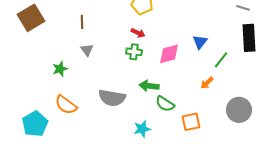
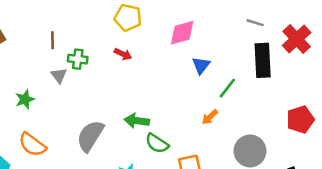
green cross: (134, 52) -> (78, 59), moved
pink diamond: (169, 54) -> (182, 33), moved
gray semicircle: (112, 98) -> (90, 136), turned 112

